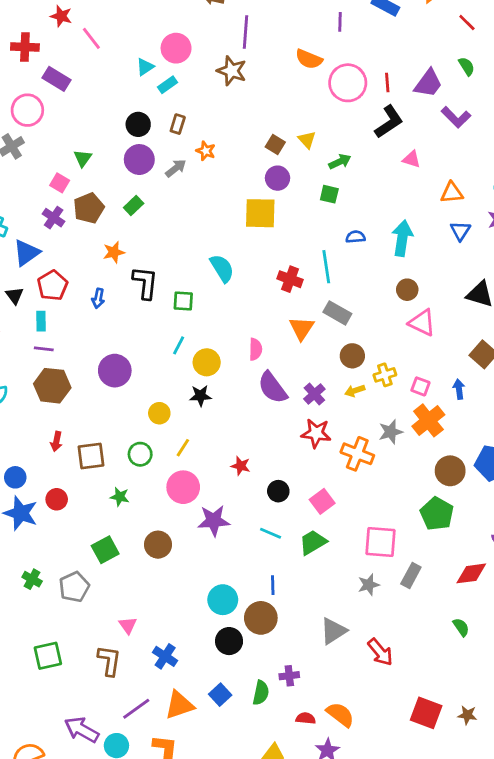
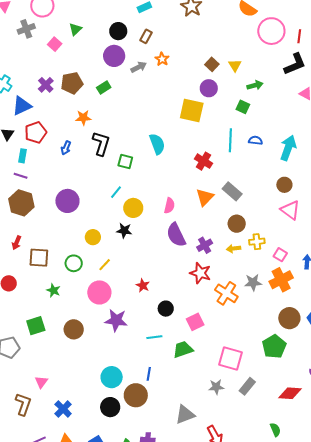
green triangle: (83, 158) -> (75, 29), moved
pink square: (60, 183) -> (55, 44), moved
cyan line: (326, 267) -> (230, 140), moved
cyan line: (271, 533) -> (154, 337), turned -42

